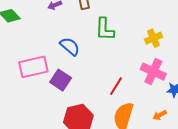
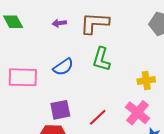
blue semicircle: (70, 46) -> (63, 67), turned 90
purple square: (61, 80) -> (60, 110), moved, turned 30

